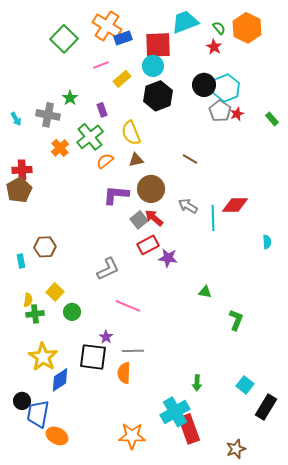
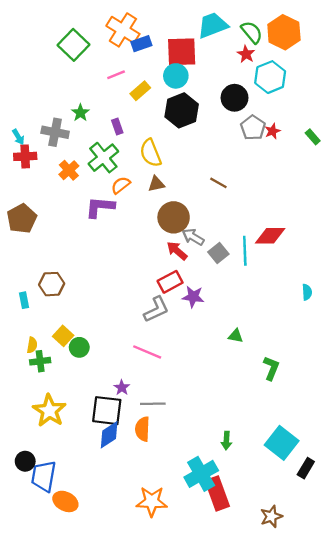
green semicircle: (219, 28) -> (252, 32), size x1.5
cyan hexagon: (226, 88) -> (270, 77), moved
red cross: (22, 170) -> (25, 156), moved
purple L-shape: (116, 195) -> (100, 207), moved
gray arrow: (188, 206) -> (193, 237), moved
gray square: (139, 220) -> (218, 253), moved
cyan semicircle: (267, 242) -> (307, 292), moved
gray L-shape: (108, 269) -> (156, 309), moved
green circle: (72, 312) -> (79, 347), moved
blue diamond: (60, 380) -> (109, 435), moved
cyan square: (245, 385) -> (282, 443), size x1.6
black rectangle: (266, 407) -> (306, 468), size x0.7

